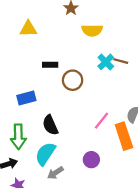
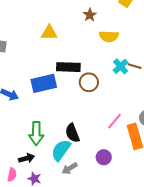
black rectangle: (50, 65) -> (68, 67), size x1.6
blue rectangle: (26, 98) -> (44, 83), moved, size x1.4
black semicircle: (50, 125) -> (72, 133), moved

